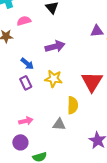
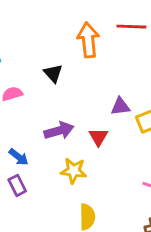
yellow star: (54, 79) -> (74, 171), moved
red triangle: (92, 82) -> (98, 137), moved, size x0.6

